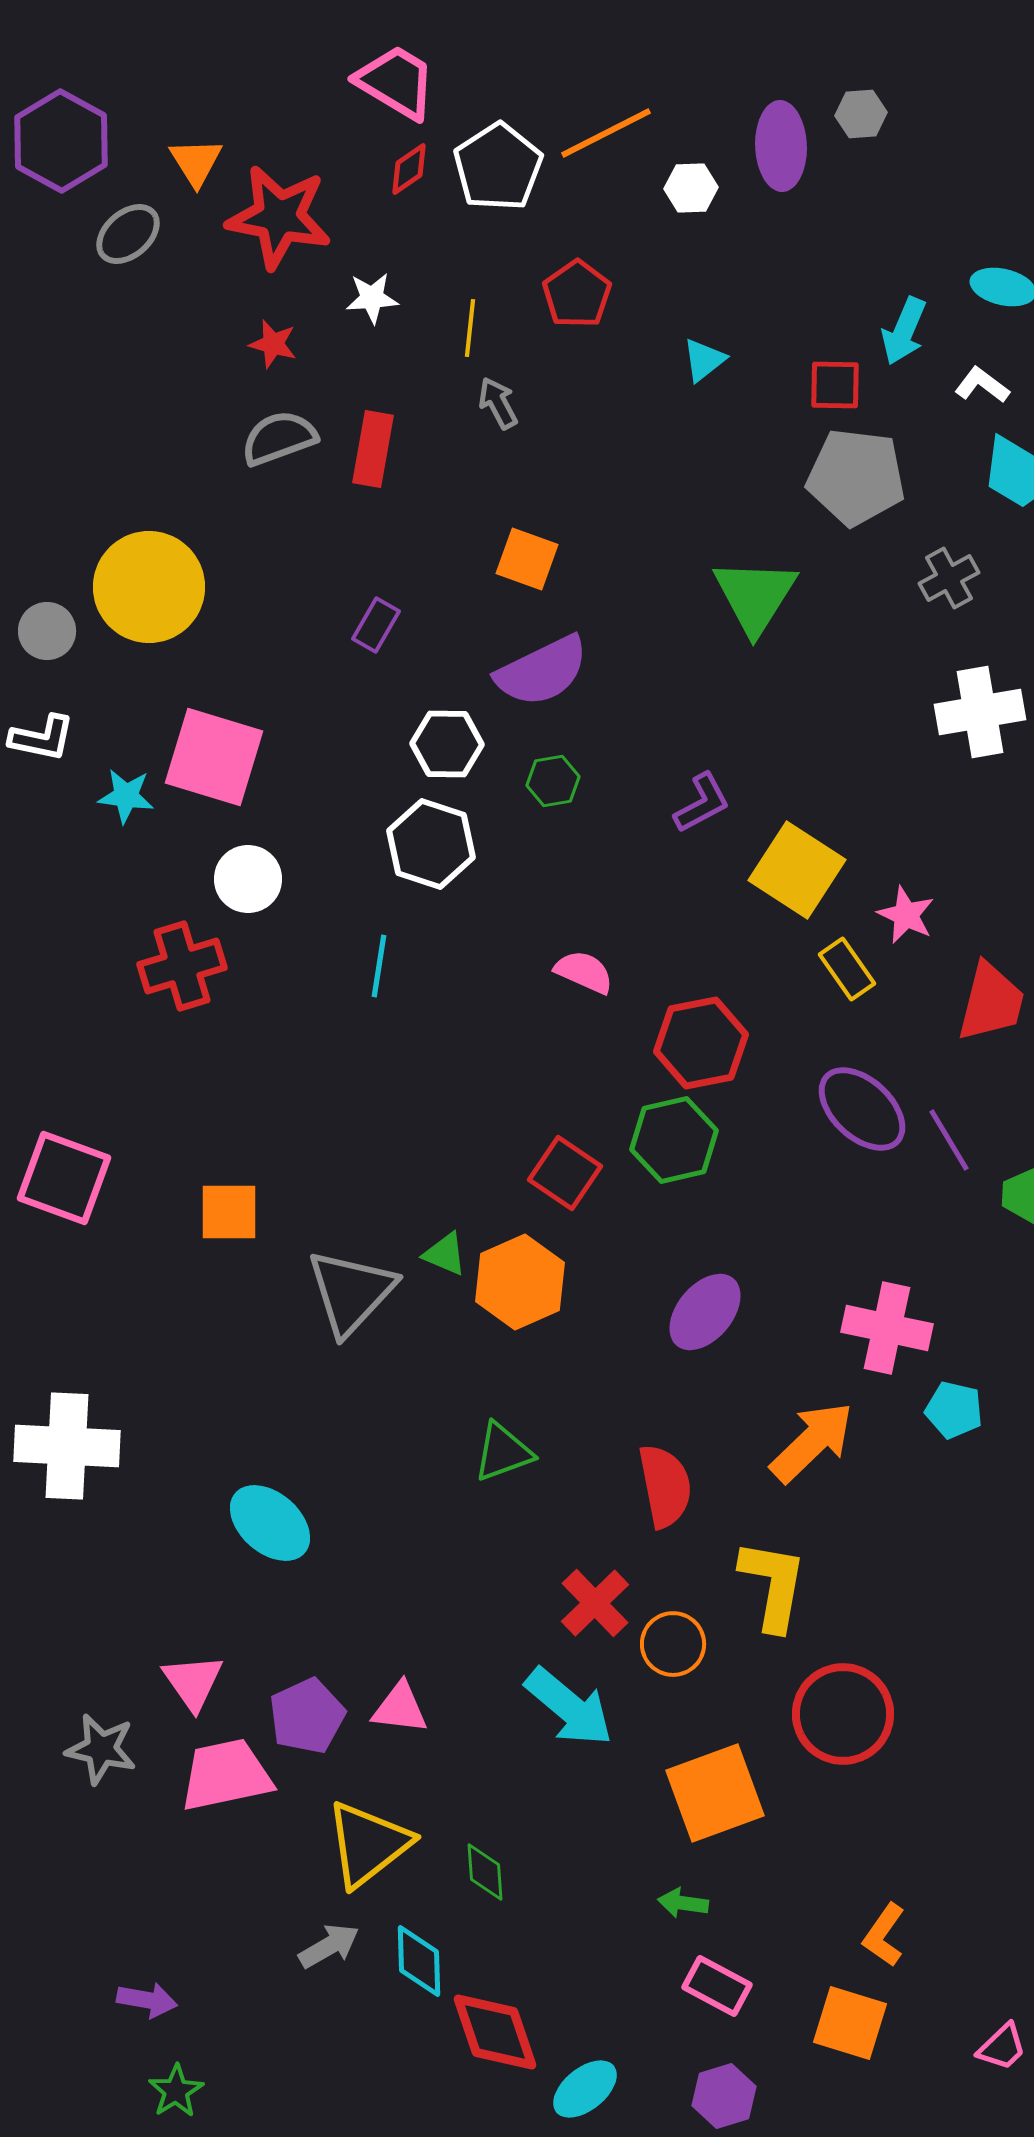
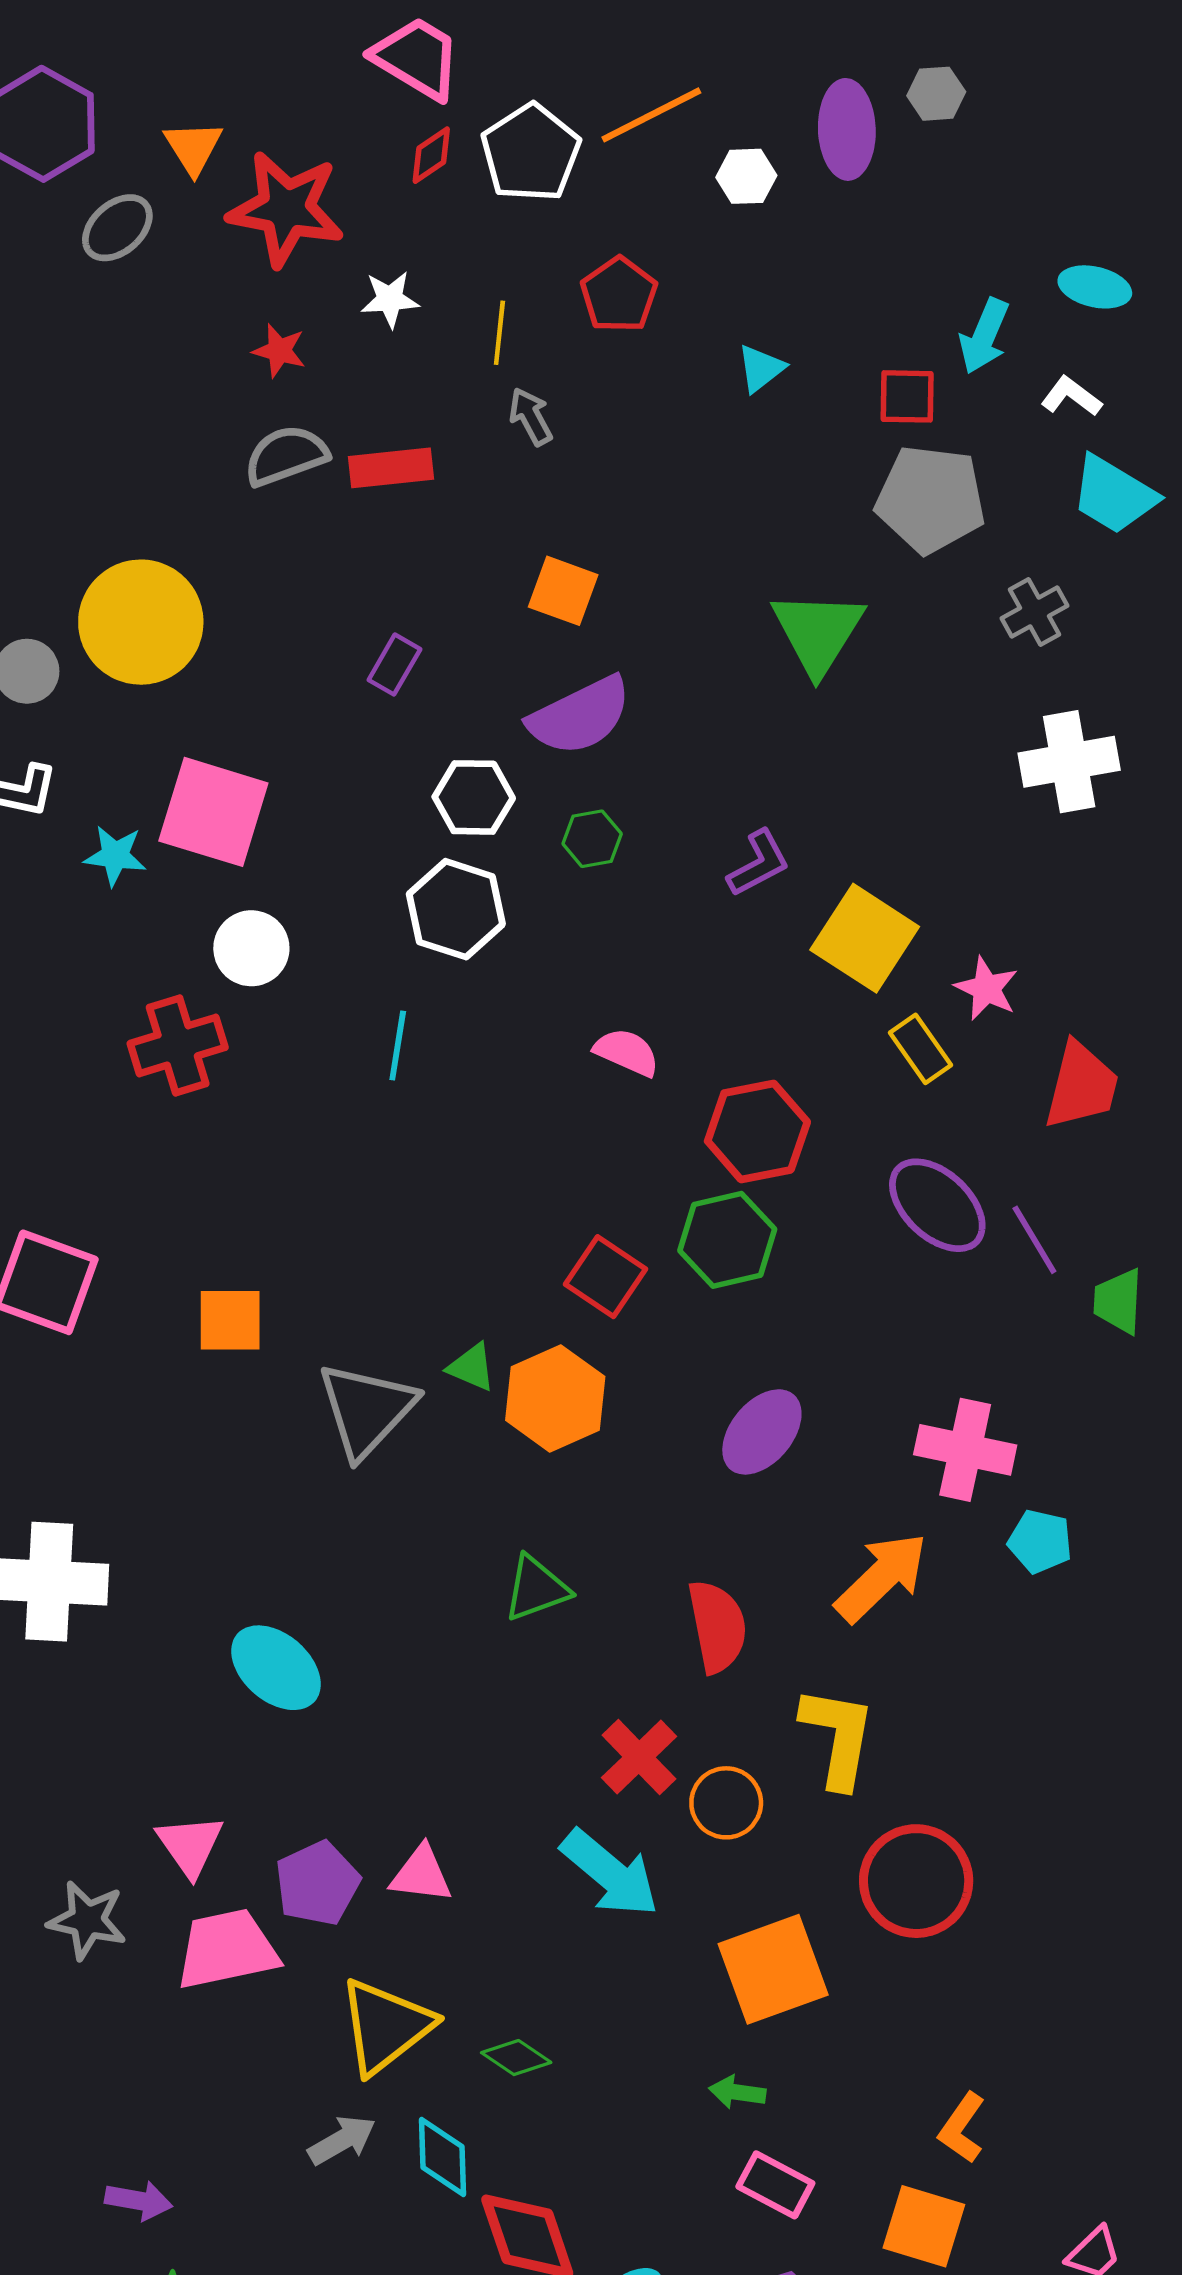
red rectangle: (373, 449) -> (391, 468), turned 74
green diamond: (485, 1872) -> (516, 2058), turned -52

